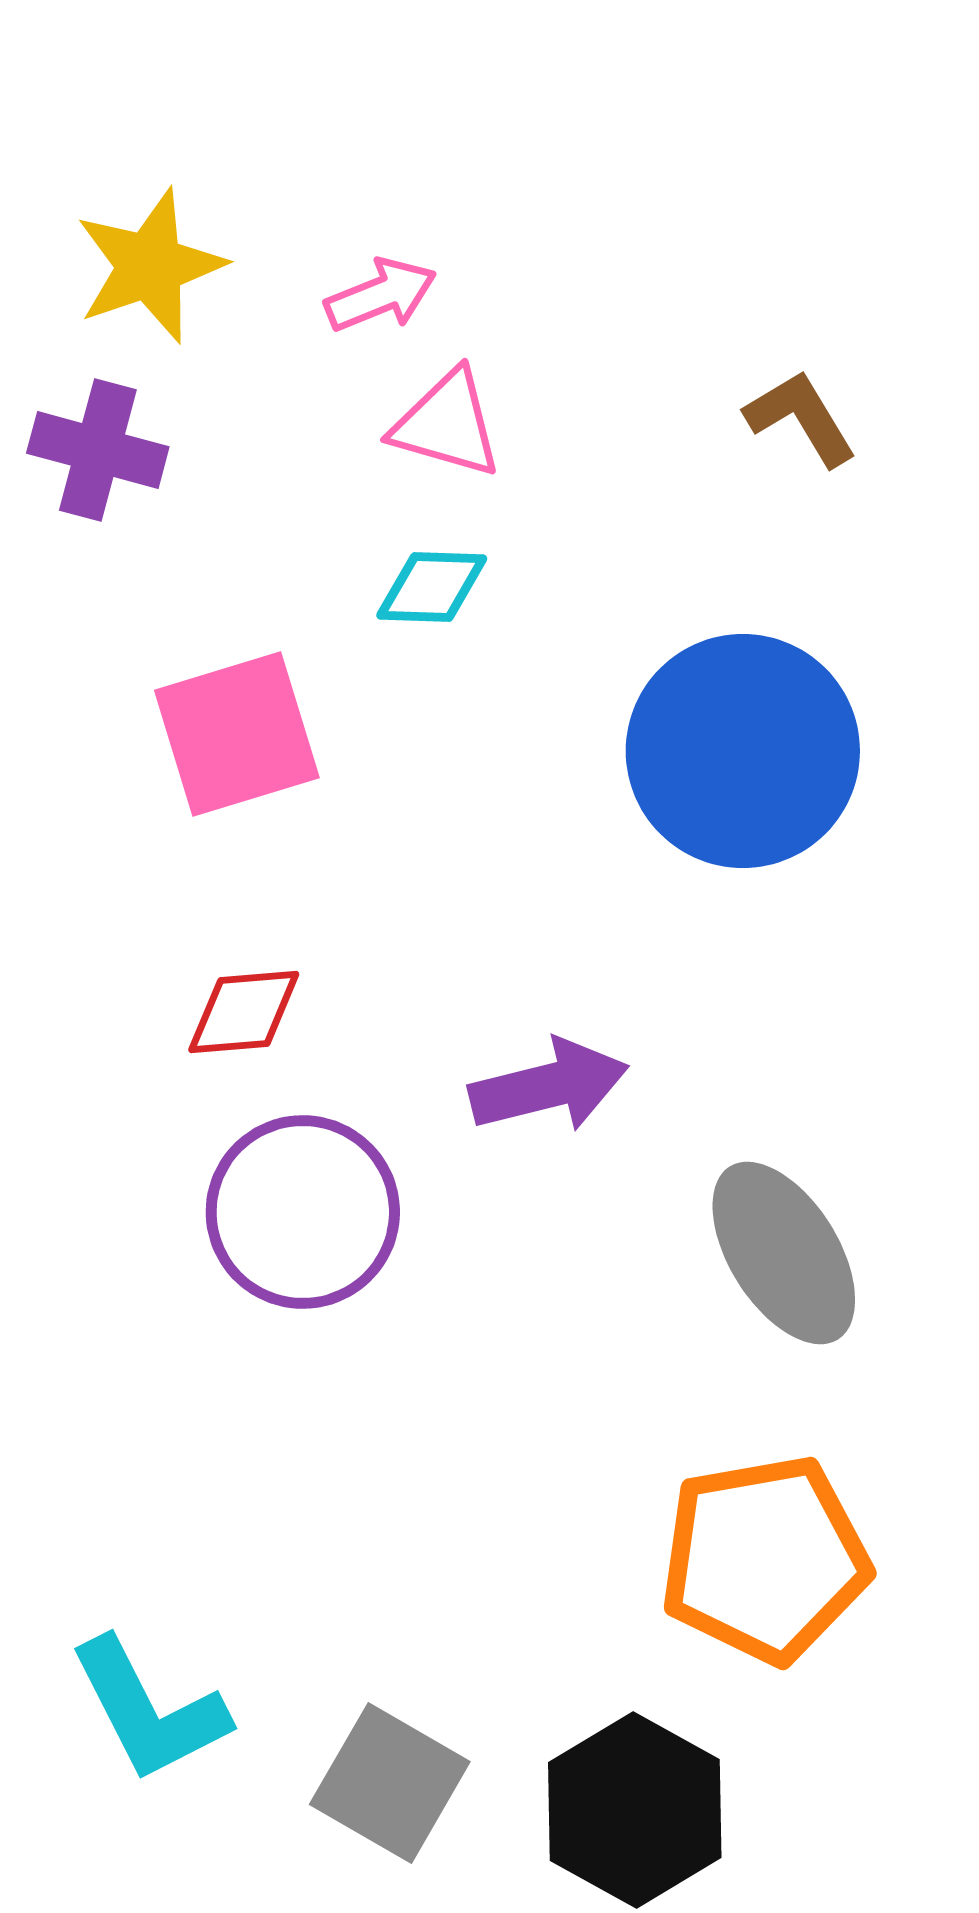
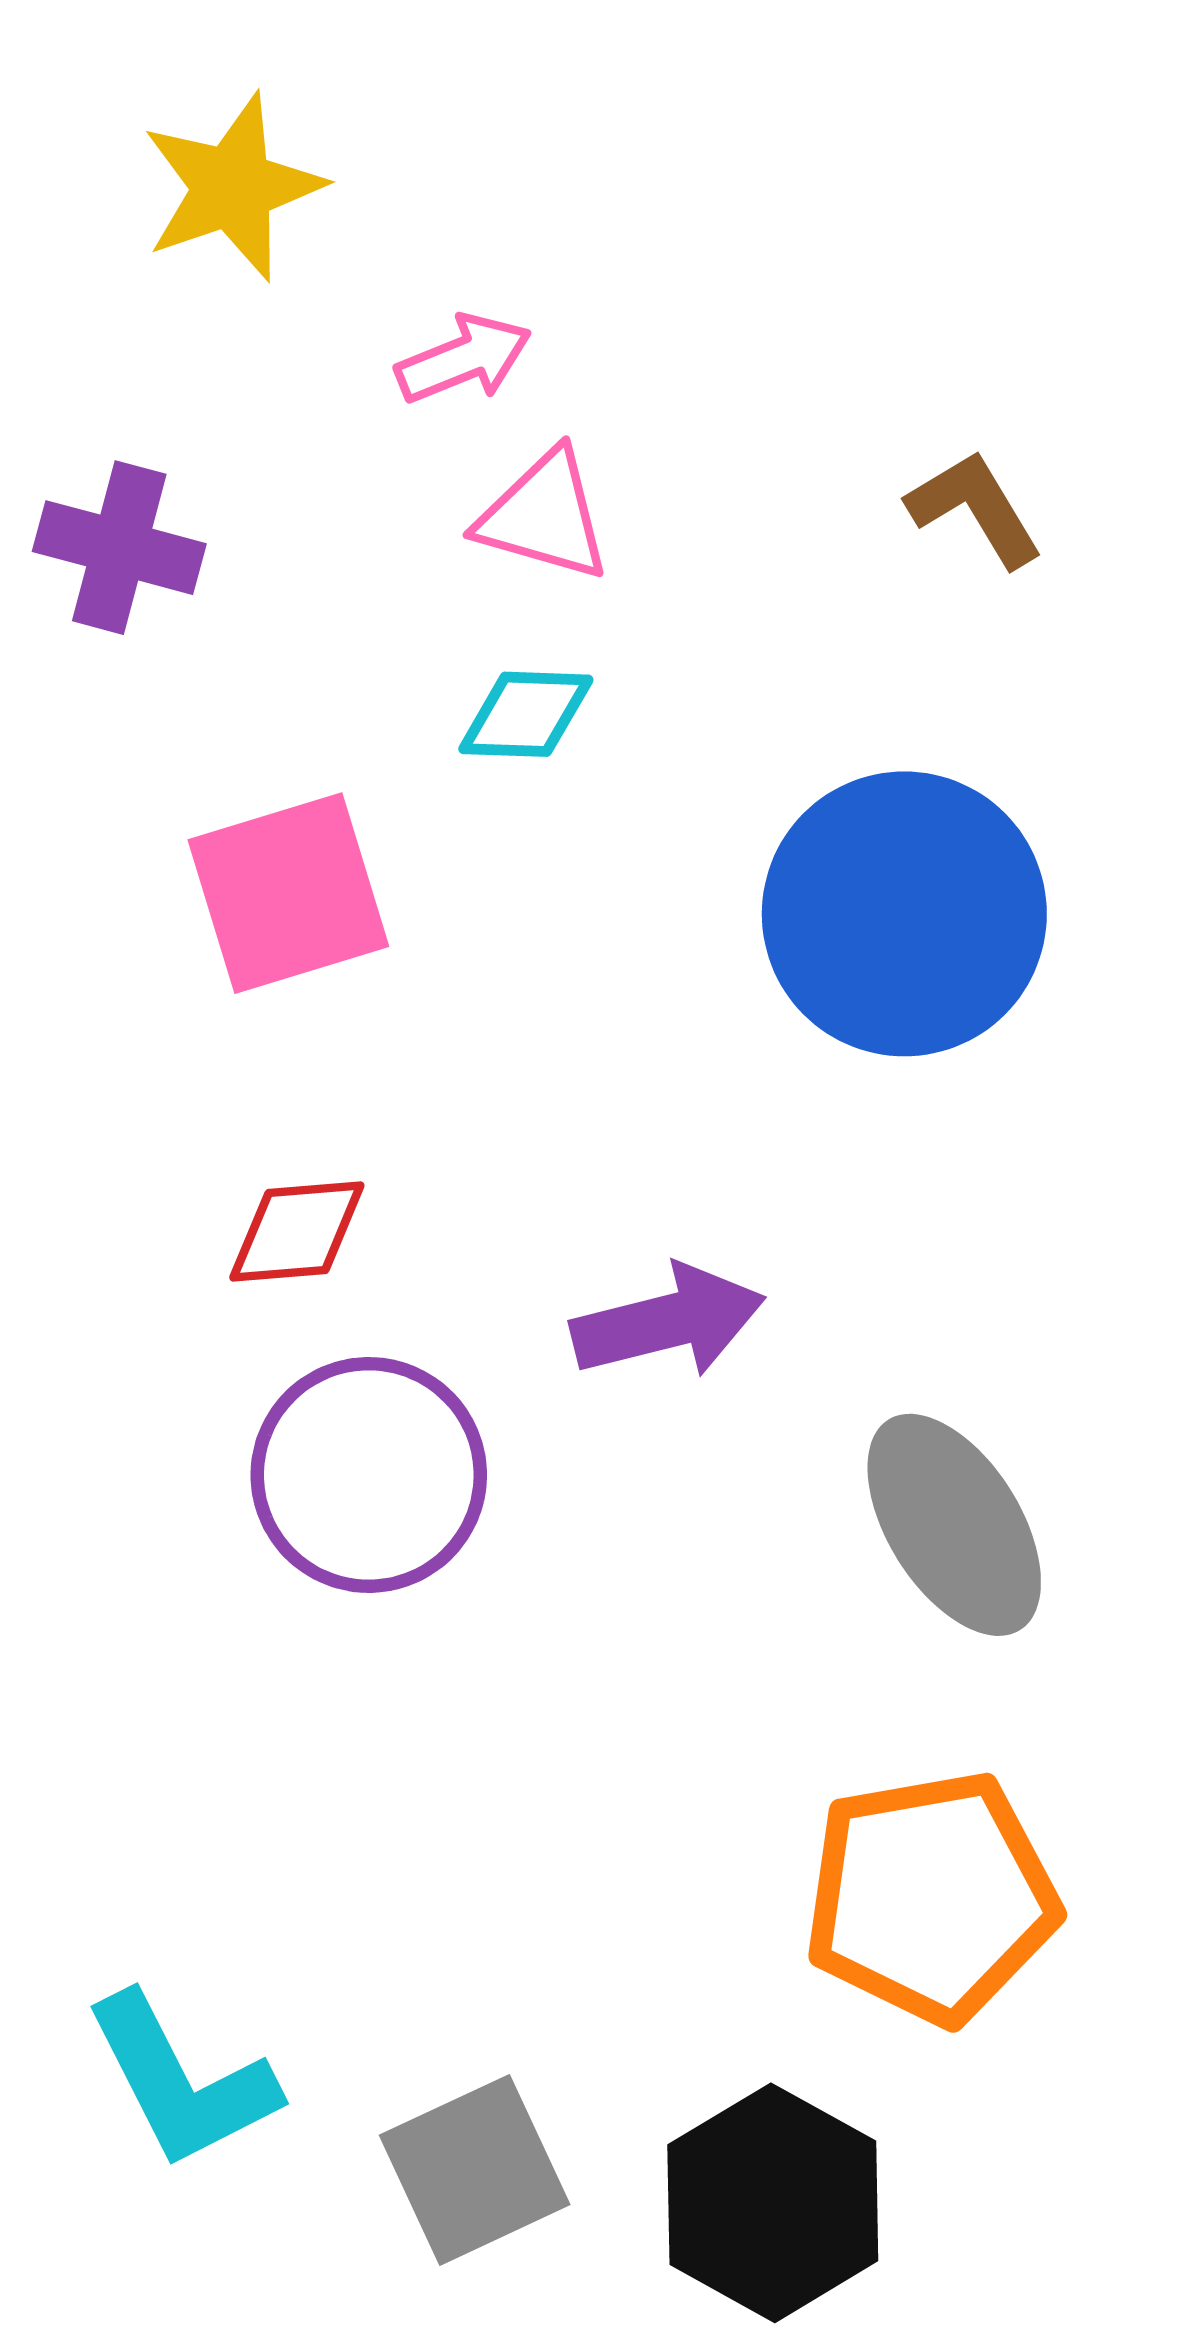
yellow star: (150, 266) -> (232, 187), moved
gray square: (390, 1783) -> (475, 2170), turned 35

